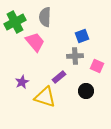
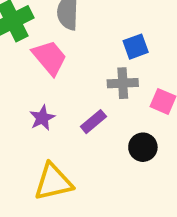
purple star: (22, 82) -> (42, 118), moved
yellow triangle: (45, 97) -> (53, 182), moved, turned -30

